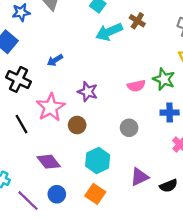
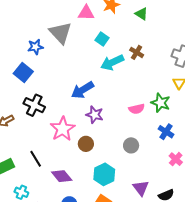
blue arrow: (55, 60) -> (83, 90), moved, size x1.6
blue cross: (170, 113) -> (166, 132), turned 35
black line: (21, 124) -> (36, 159), moved
purple triangle: (140, 177) -> (141, 188), turned -42

